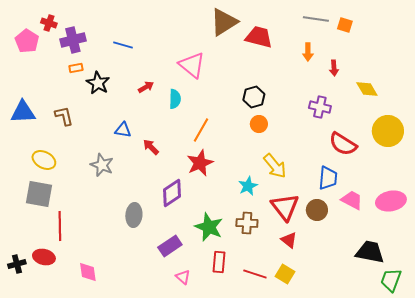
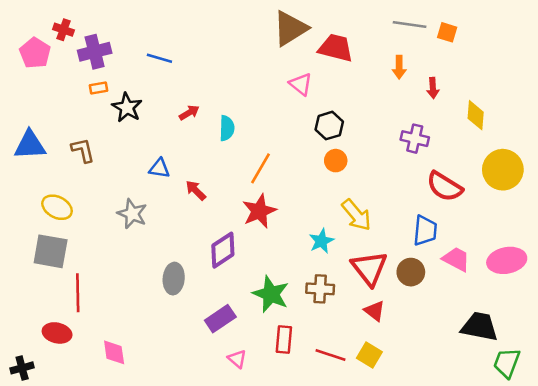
pink triangle: (192, 65) -> (301, 84), moved, size x0.7
yellow diamond: (367, 89) -> (476, 115), turned 35
black cross: (17, 264) -> (22, 368), moved

